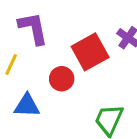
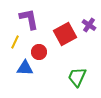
red circle: (62, 79) -> (39, 52), moved

